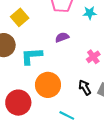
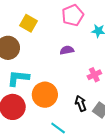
yellow square: (20, 17) -> (28, 23), turned -30
cyan L-shape: (31, 56) -> (18, 78), moved

